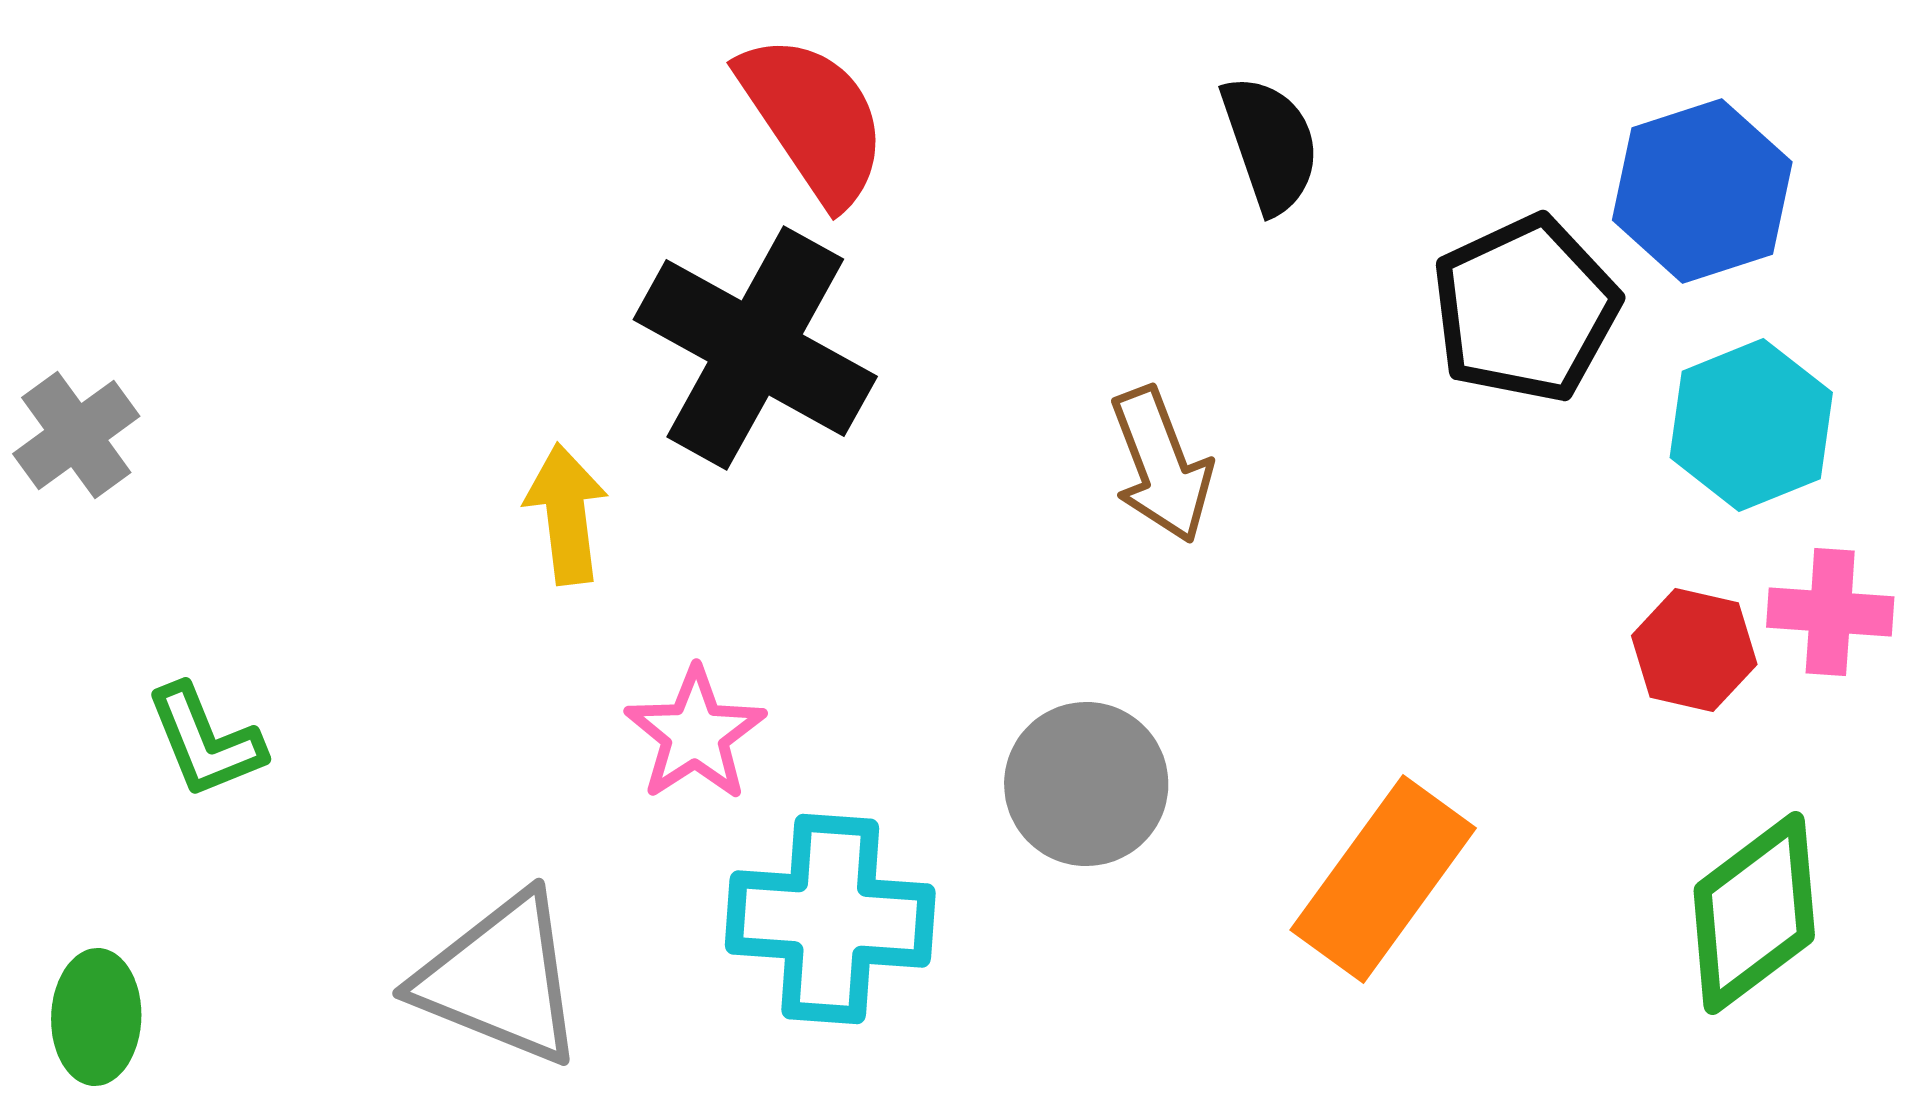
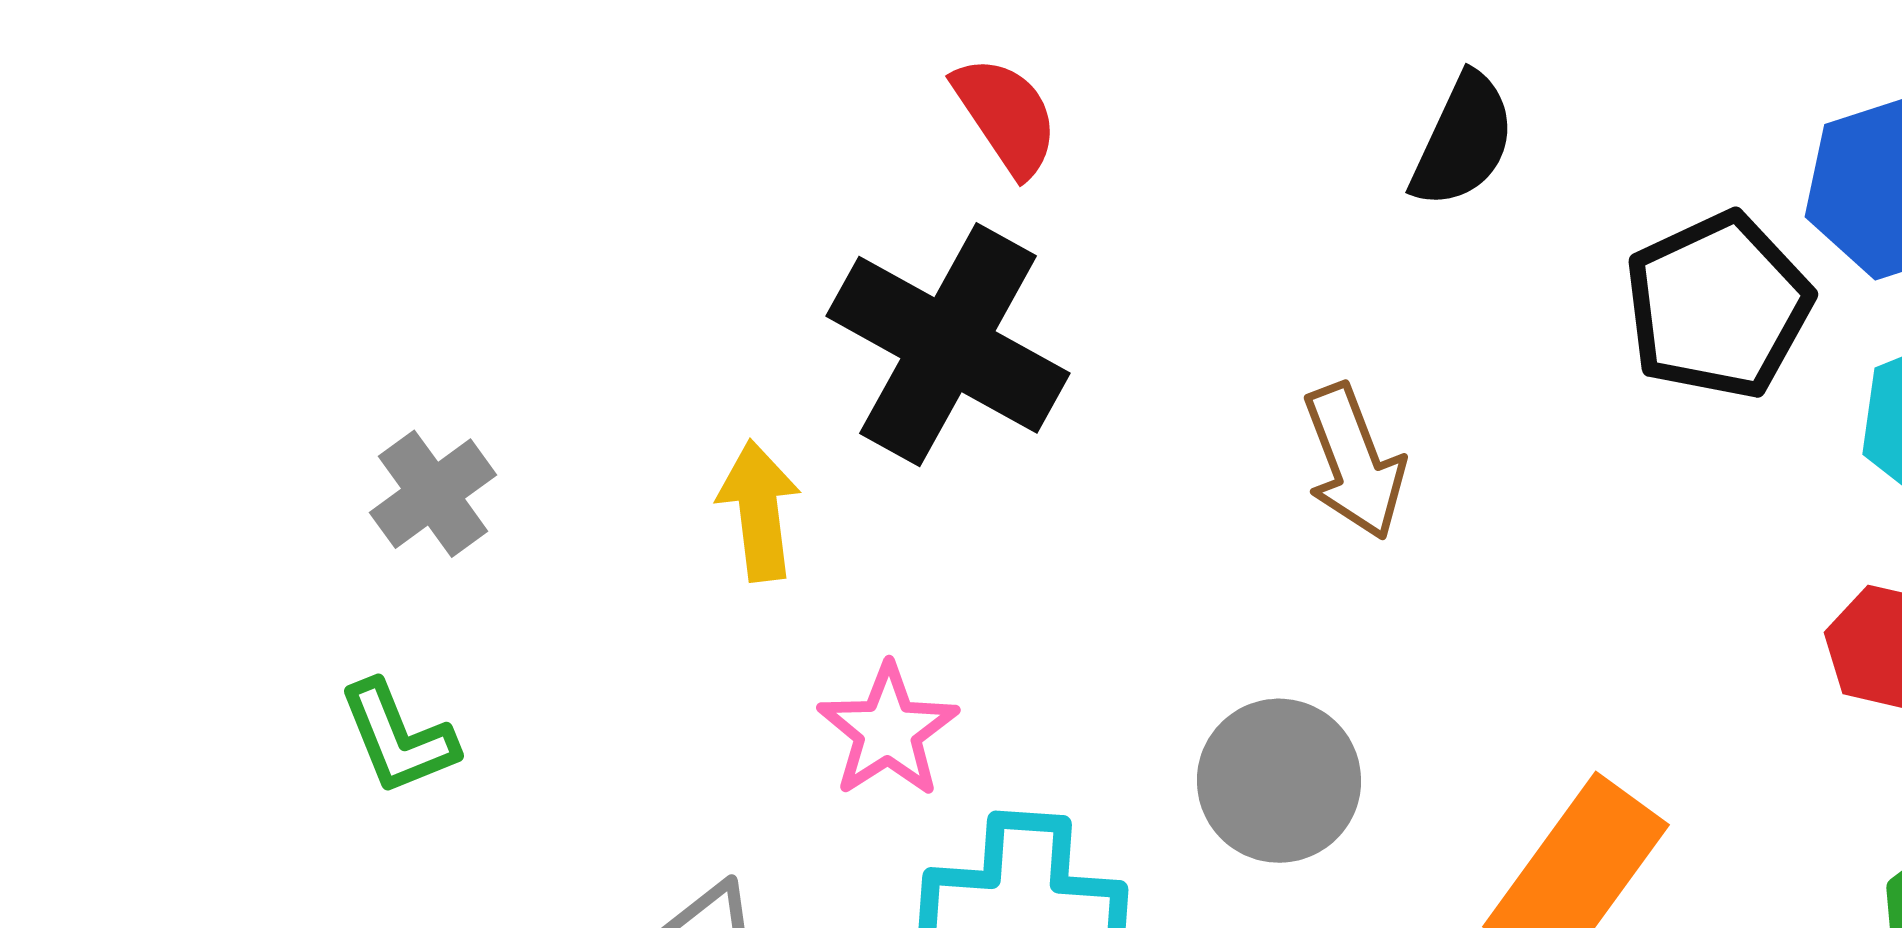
red semicircle: (813, 119) -> (1006, 116), size x0.7
black semicircle: (1270, 144) -> (1463, 141), turned 44
gray cross: (76, 435) -> (433, 494), moved

